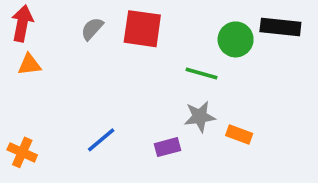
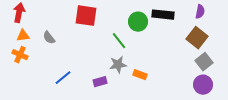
gray semicircle: (92, 29) -> (49, 38), moved, turned -80
green line: (201, 74) -> (119, 41), turned 36
orange cross: (22, 152) -> (20, 55), moved

